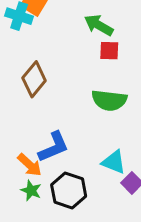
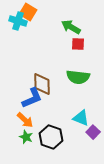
brown diamond: (34, 79) -> (42, 84), moved, turned -40
blue L-shape: (54, 147) -> (32, 98), moved

